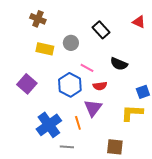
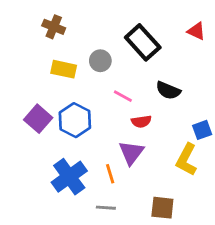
black rectangle: (101, 30) -> (143, 42), size x1.4
blue hexagon: (70, 85) -> (75, 120), moved
yellow L-shape: (132, 113) -> (186, 160), turned -65
gray line: (67, 147) -> (106, 208), moved

